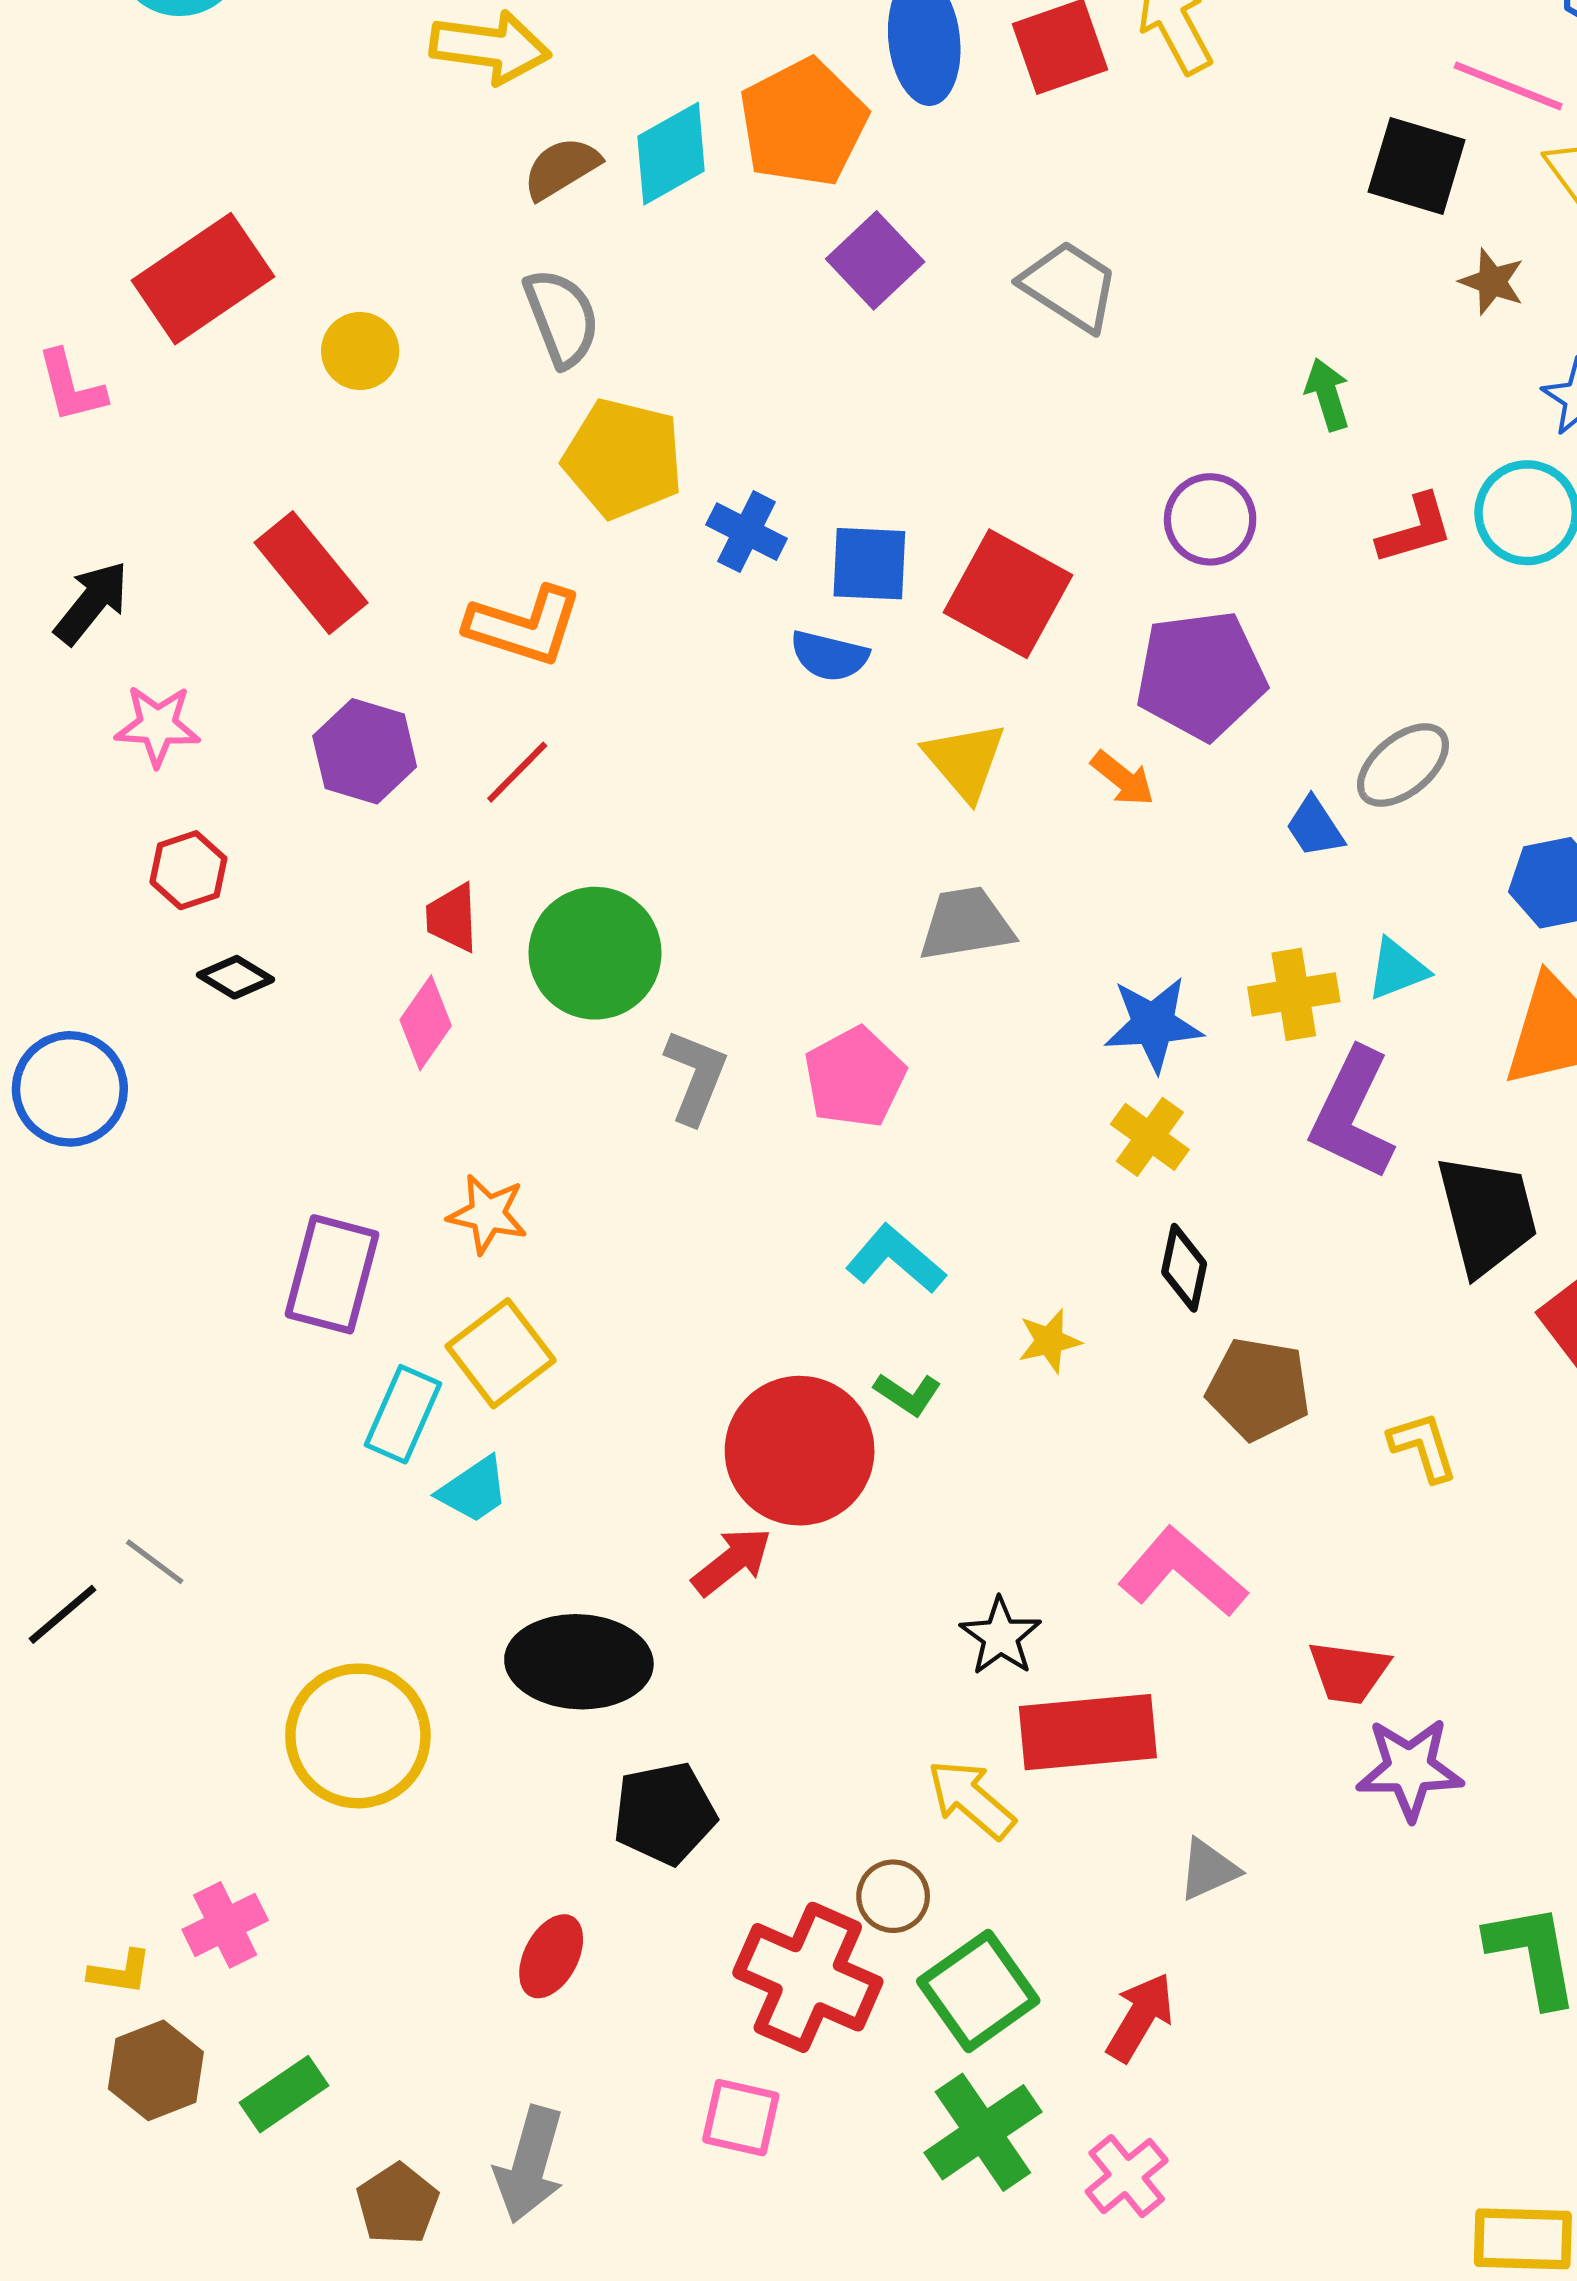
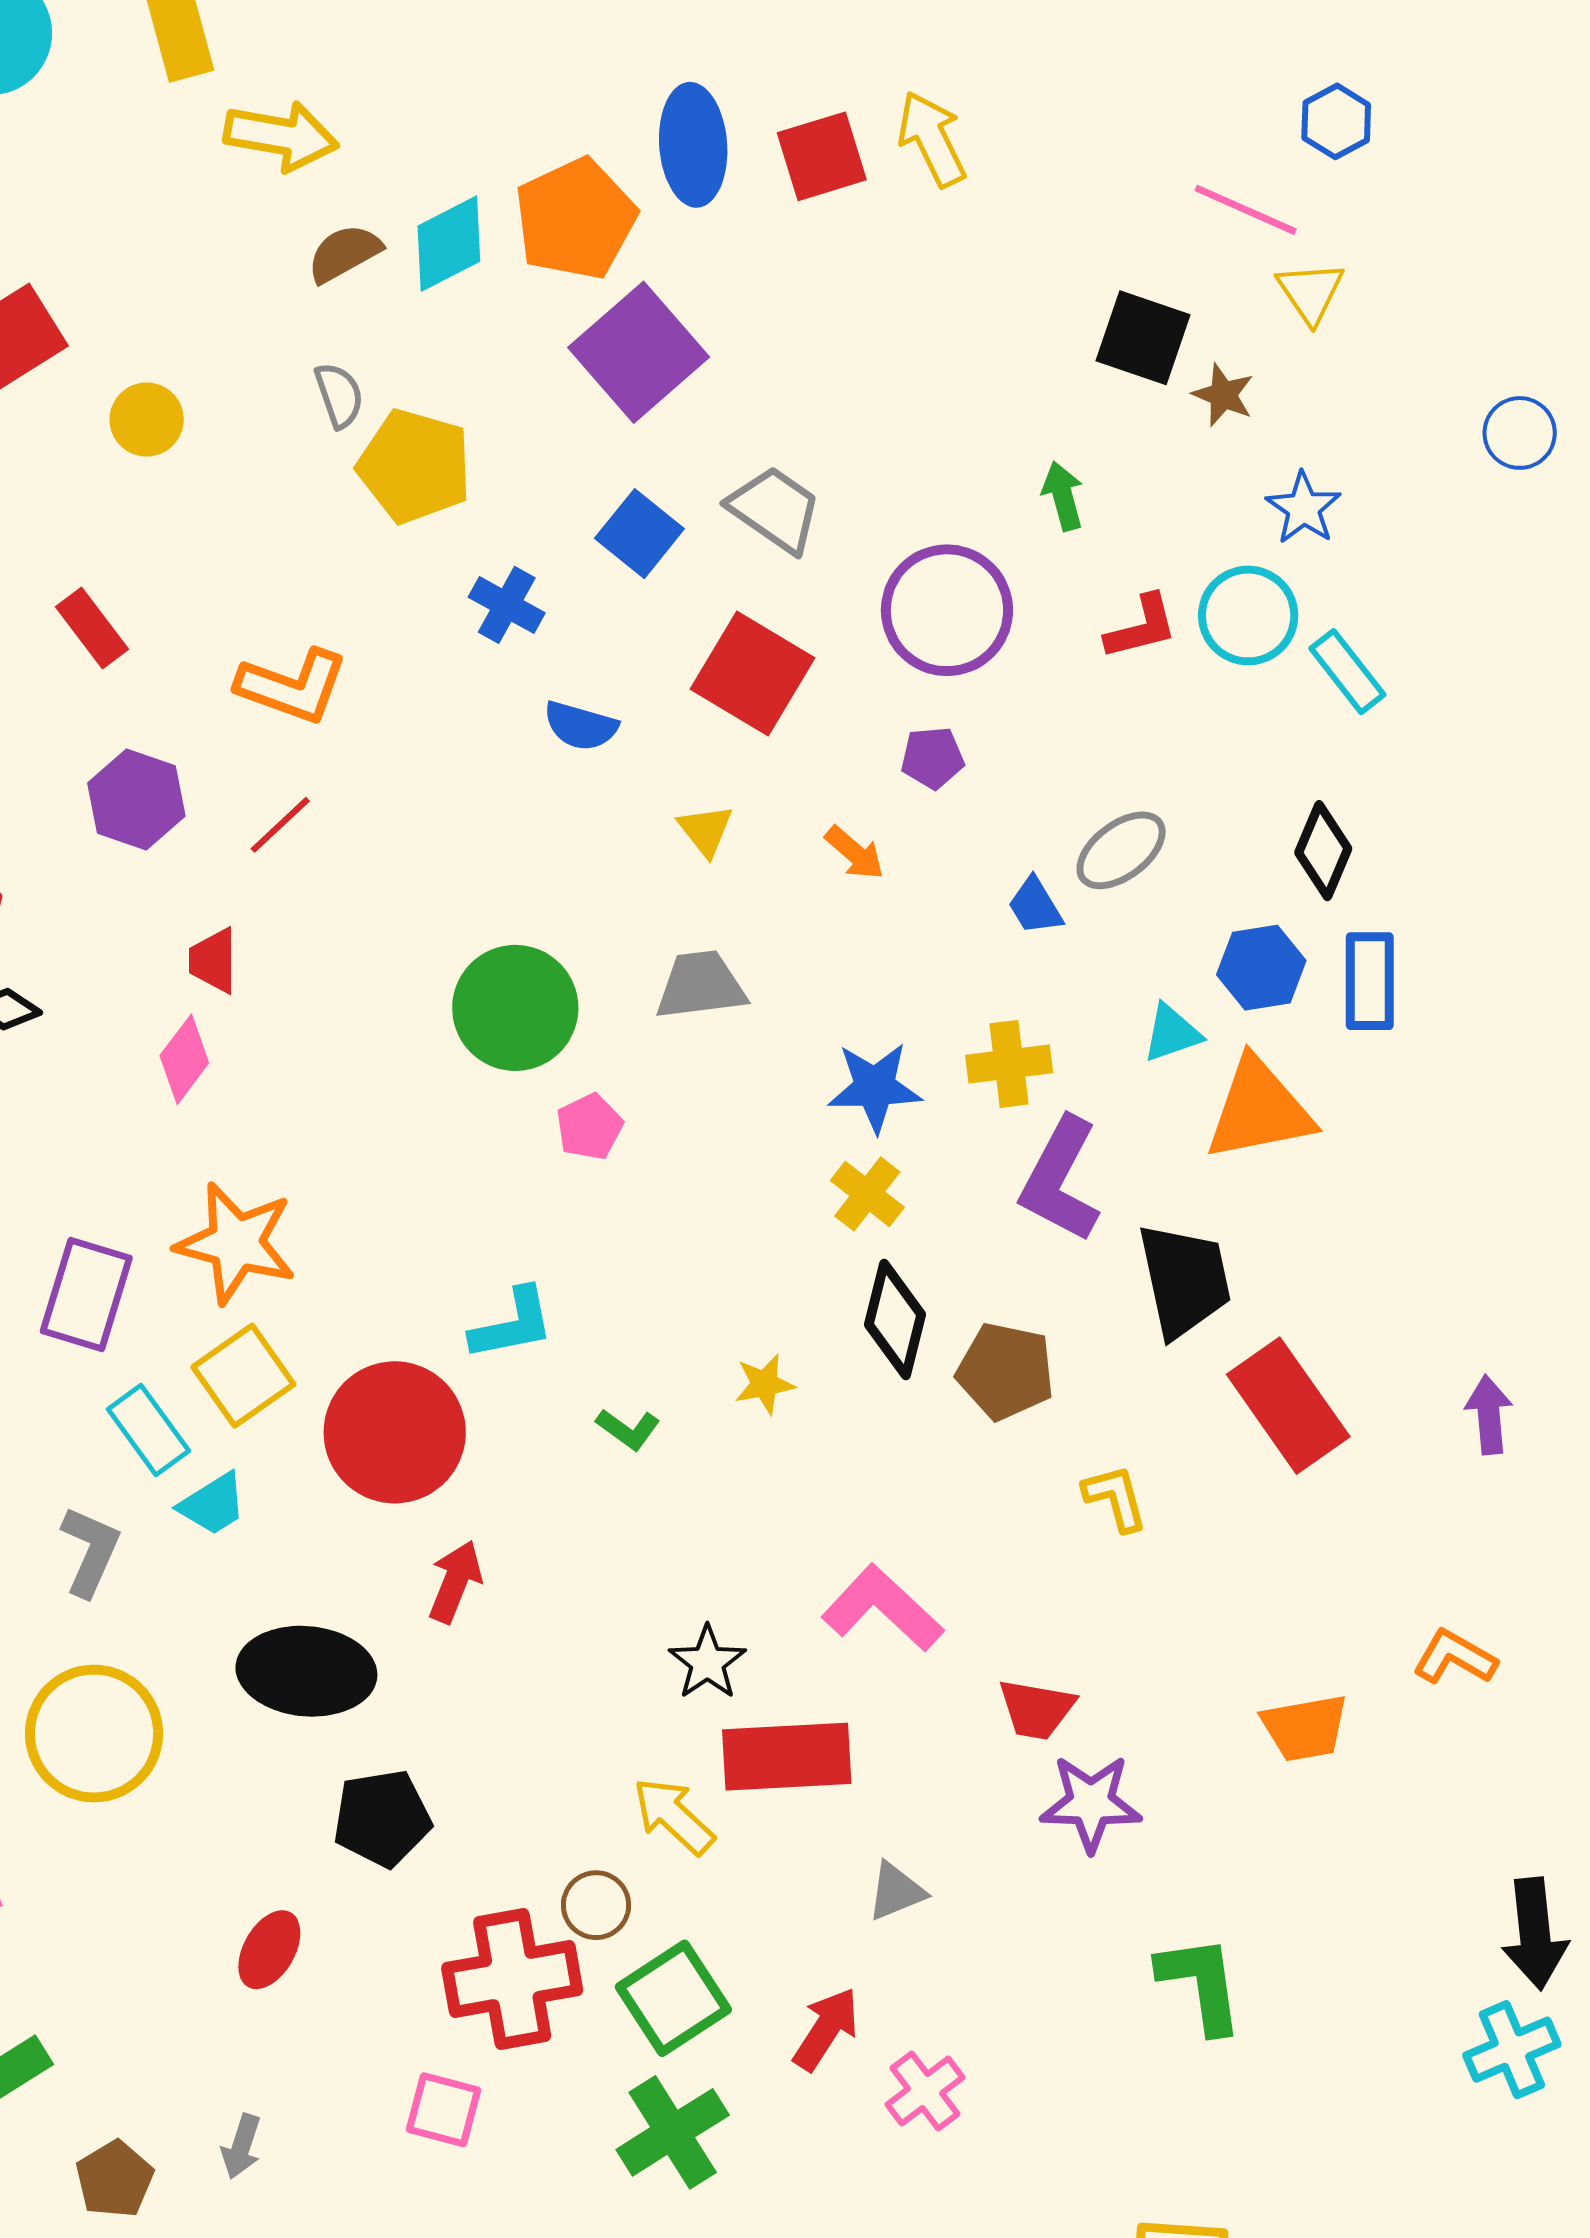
black square: (1417, 166) -> (1143, 338), moved
purple square: (875, 260) -> (639, 352), size x1.5
gray trapezoid: (1070, 286) -> (775, 509), moved
gray semicircle: (562, 318) -> (339, 395), size x0.7
yellow pentagon: (623, 458) -> (415, 466), moved
purple circle: (1210, 519) -> (947, 610), size x1.5
blue square: (869, 564) -> (639, 534), moved, turned 34
red rectangle: (311, 573) -> (92, 628), size x0.7
purple pentagon: (1201, 675) -> (932, 758), size x0.5
yellow triangle: (965, 761) -> (706, 830), size x0.7
green circle: (595, 953) -> (515, 1008), moved
cyan triangle: (1397, 969) -> (1172, 1033), moved
gray L-shape: (696, 1077) -> (90, 1551), moved
pink pentagon: (855, 1077) -> (589, 1127), size x0.7
orange star: (488, 1214) -> (236, 1243), size x1.6
cyan L-shape: (896, 1259) -> (512, 1324), moved, turned 126
black diamond: (1184, 1268) -> (895, 1320), size x1.4
brown pentagon: (1258, 1389) -> (1006, 1371), moved
cyan rectangle: (403, 1414) -> (148, 1430), turned -62
red circle: (800, 1451) -> (395, 1432), moved
red arrow: (732, 1561) -> (455, 1582), turned -32
red cross: (808, 1977) -> (512, 1979), turned -36
gray arrow: (530, 2165) -> (241, 2147), size x0.6
pink cross: (1127, 2176) -> (925, 2091), moved

